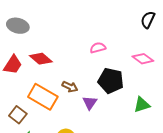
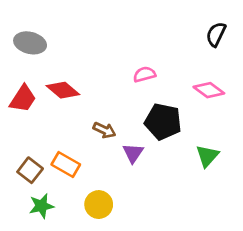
orange rectangle: (43, 97) -> (66, 164), moved, size x0.7
green triangle: (142, 105) -> (207, 156), turned -30

